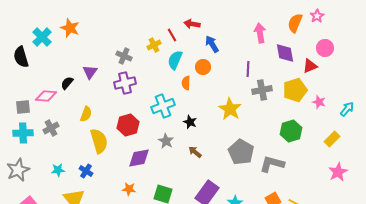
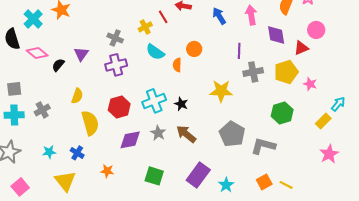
blue arrow: (212, 44) -> (219, 16), moved
cyan semicircle: (175, 60) -> (155, 52), moved, turned -78
pink diamond: (46, 96) -> (37, 53), moved, turned 35
cyan cross: (163, 106) -> (154, 101), moved
yellow star: (230, 109) -> (221, 91), turned -30
cyan arrow: (347, 109) -> (338, 104), moved
gray star: (166, 141) -> (158, 133), moved
brown arrow: (195, 152) -> (186, 134), size x1.5
orange star: (129, 189) -> (107, 171), moved

